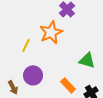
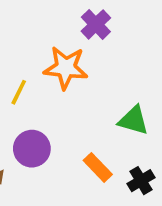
orange star: (51, 32) -> (66, 68), turned 30

